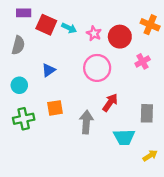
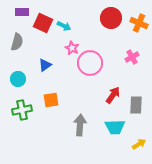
pink star: (94, 33) -> (72, 48), moved
red circle: (120, 37) -> (111, 18), moved
red arrow: (110, 103) -> (113, 95), moved
gray arrow: (86, 122) -> (80, 125), moved

